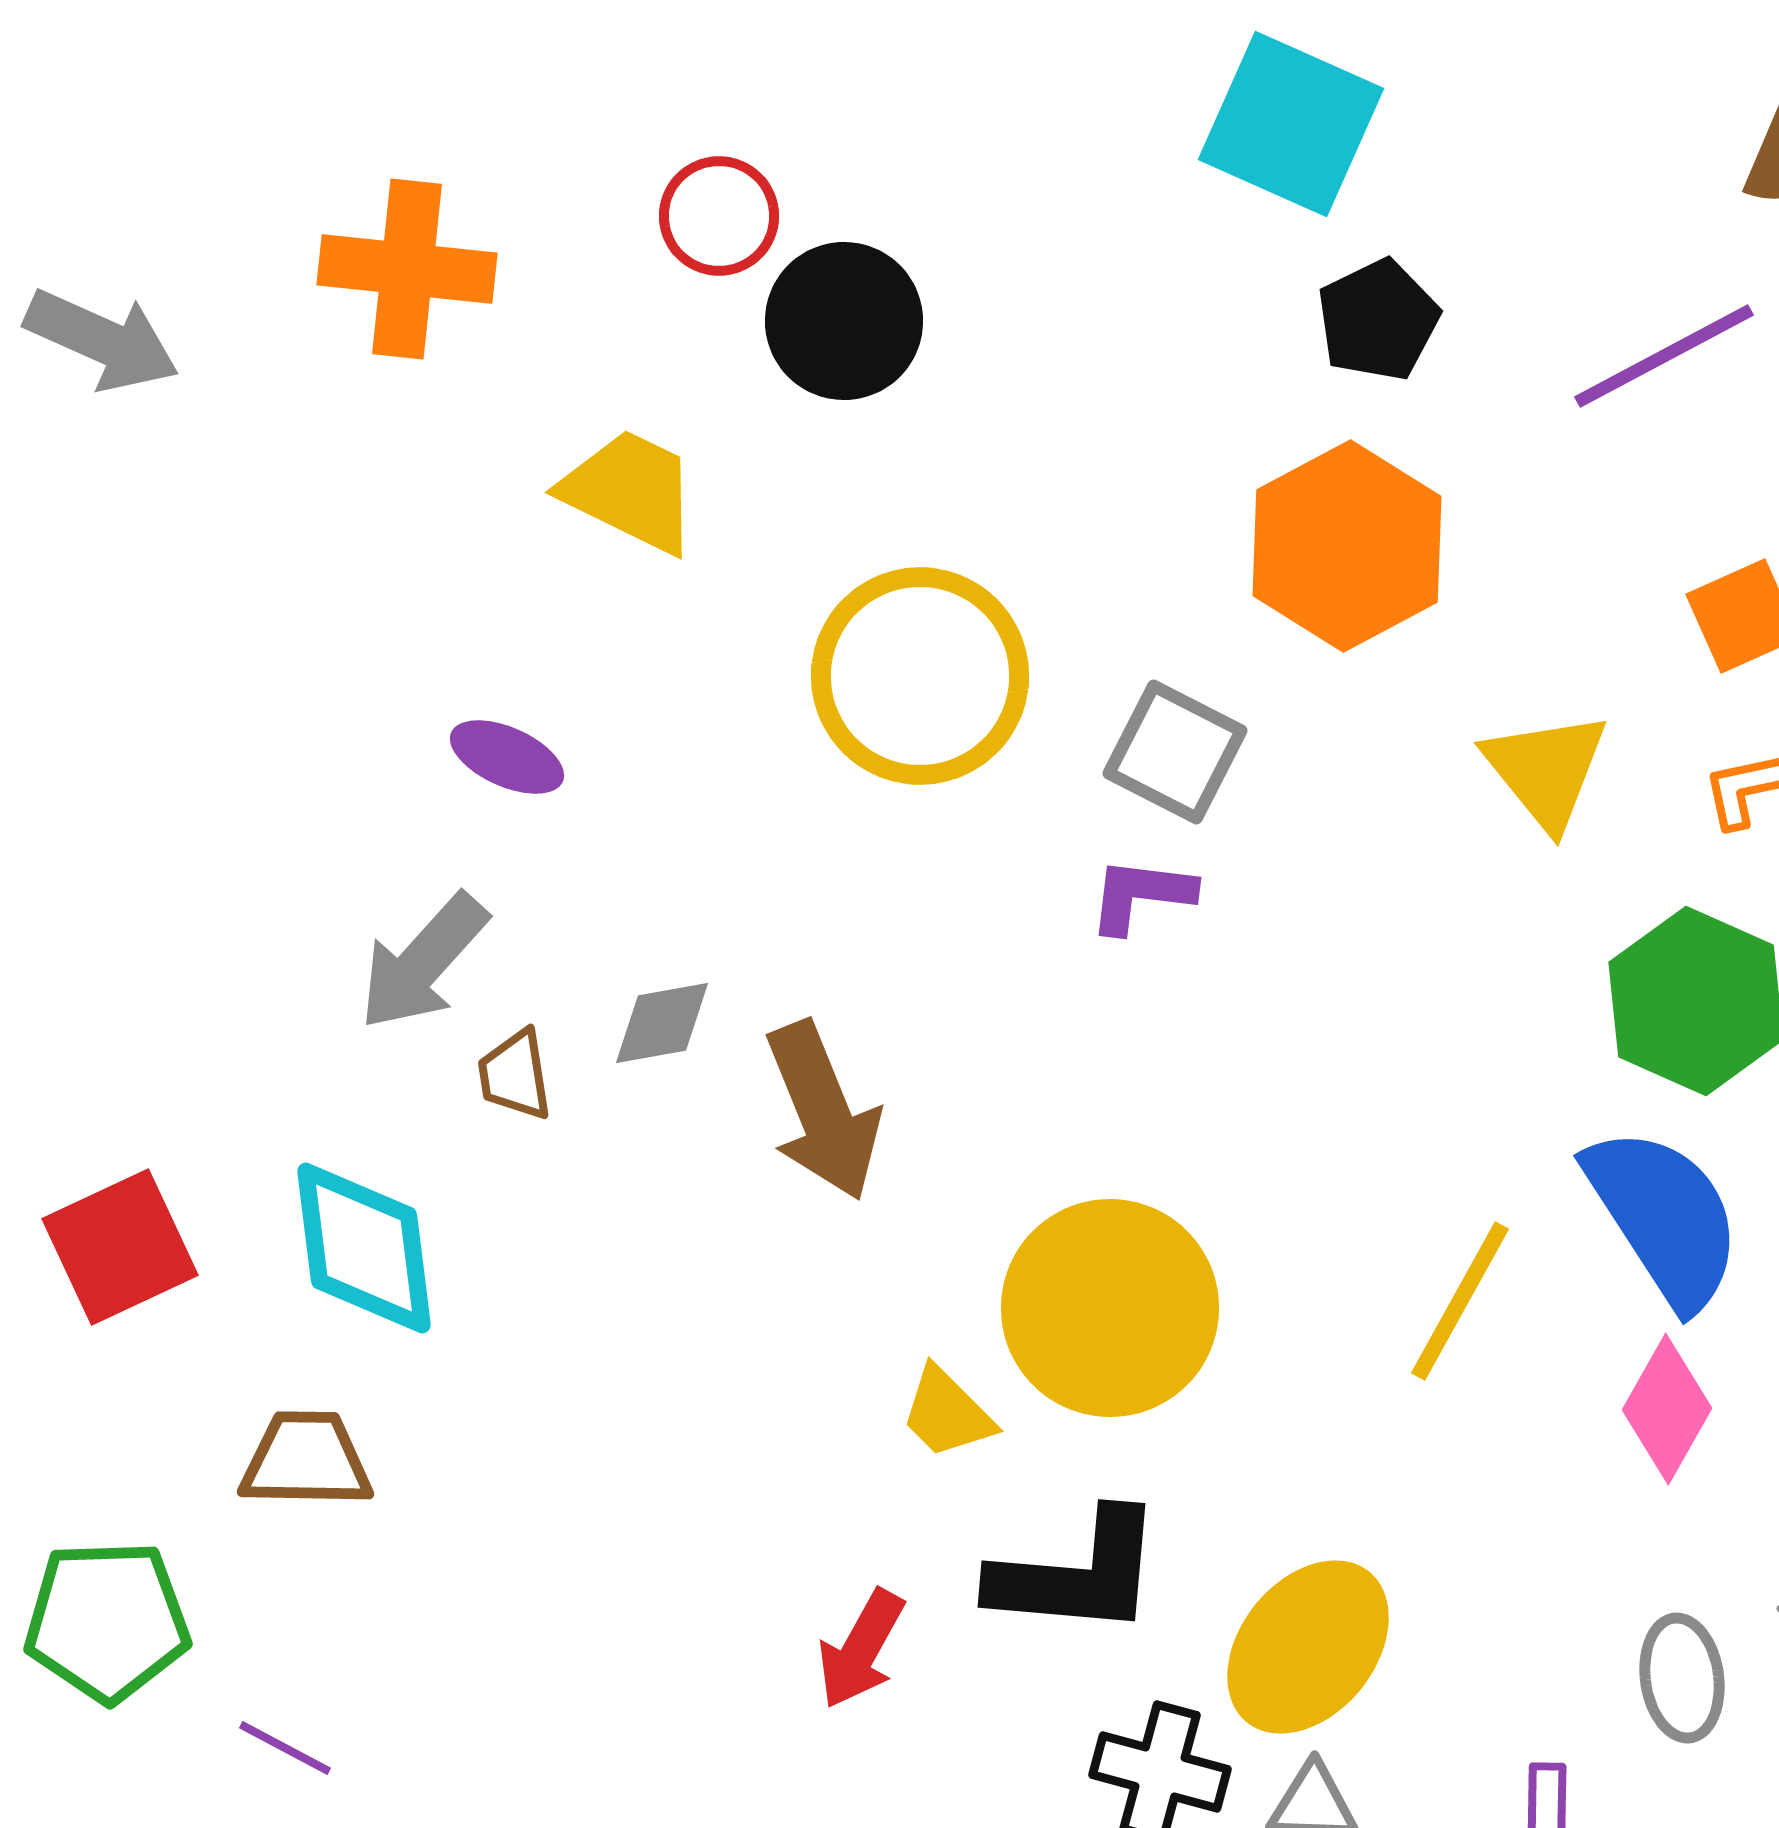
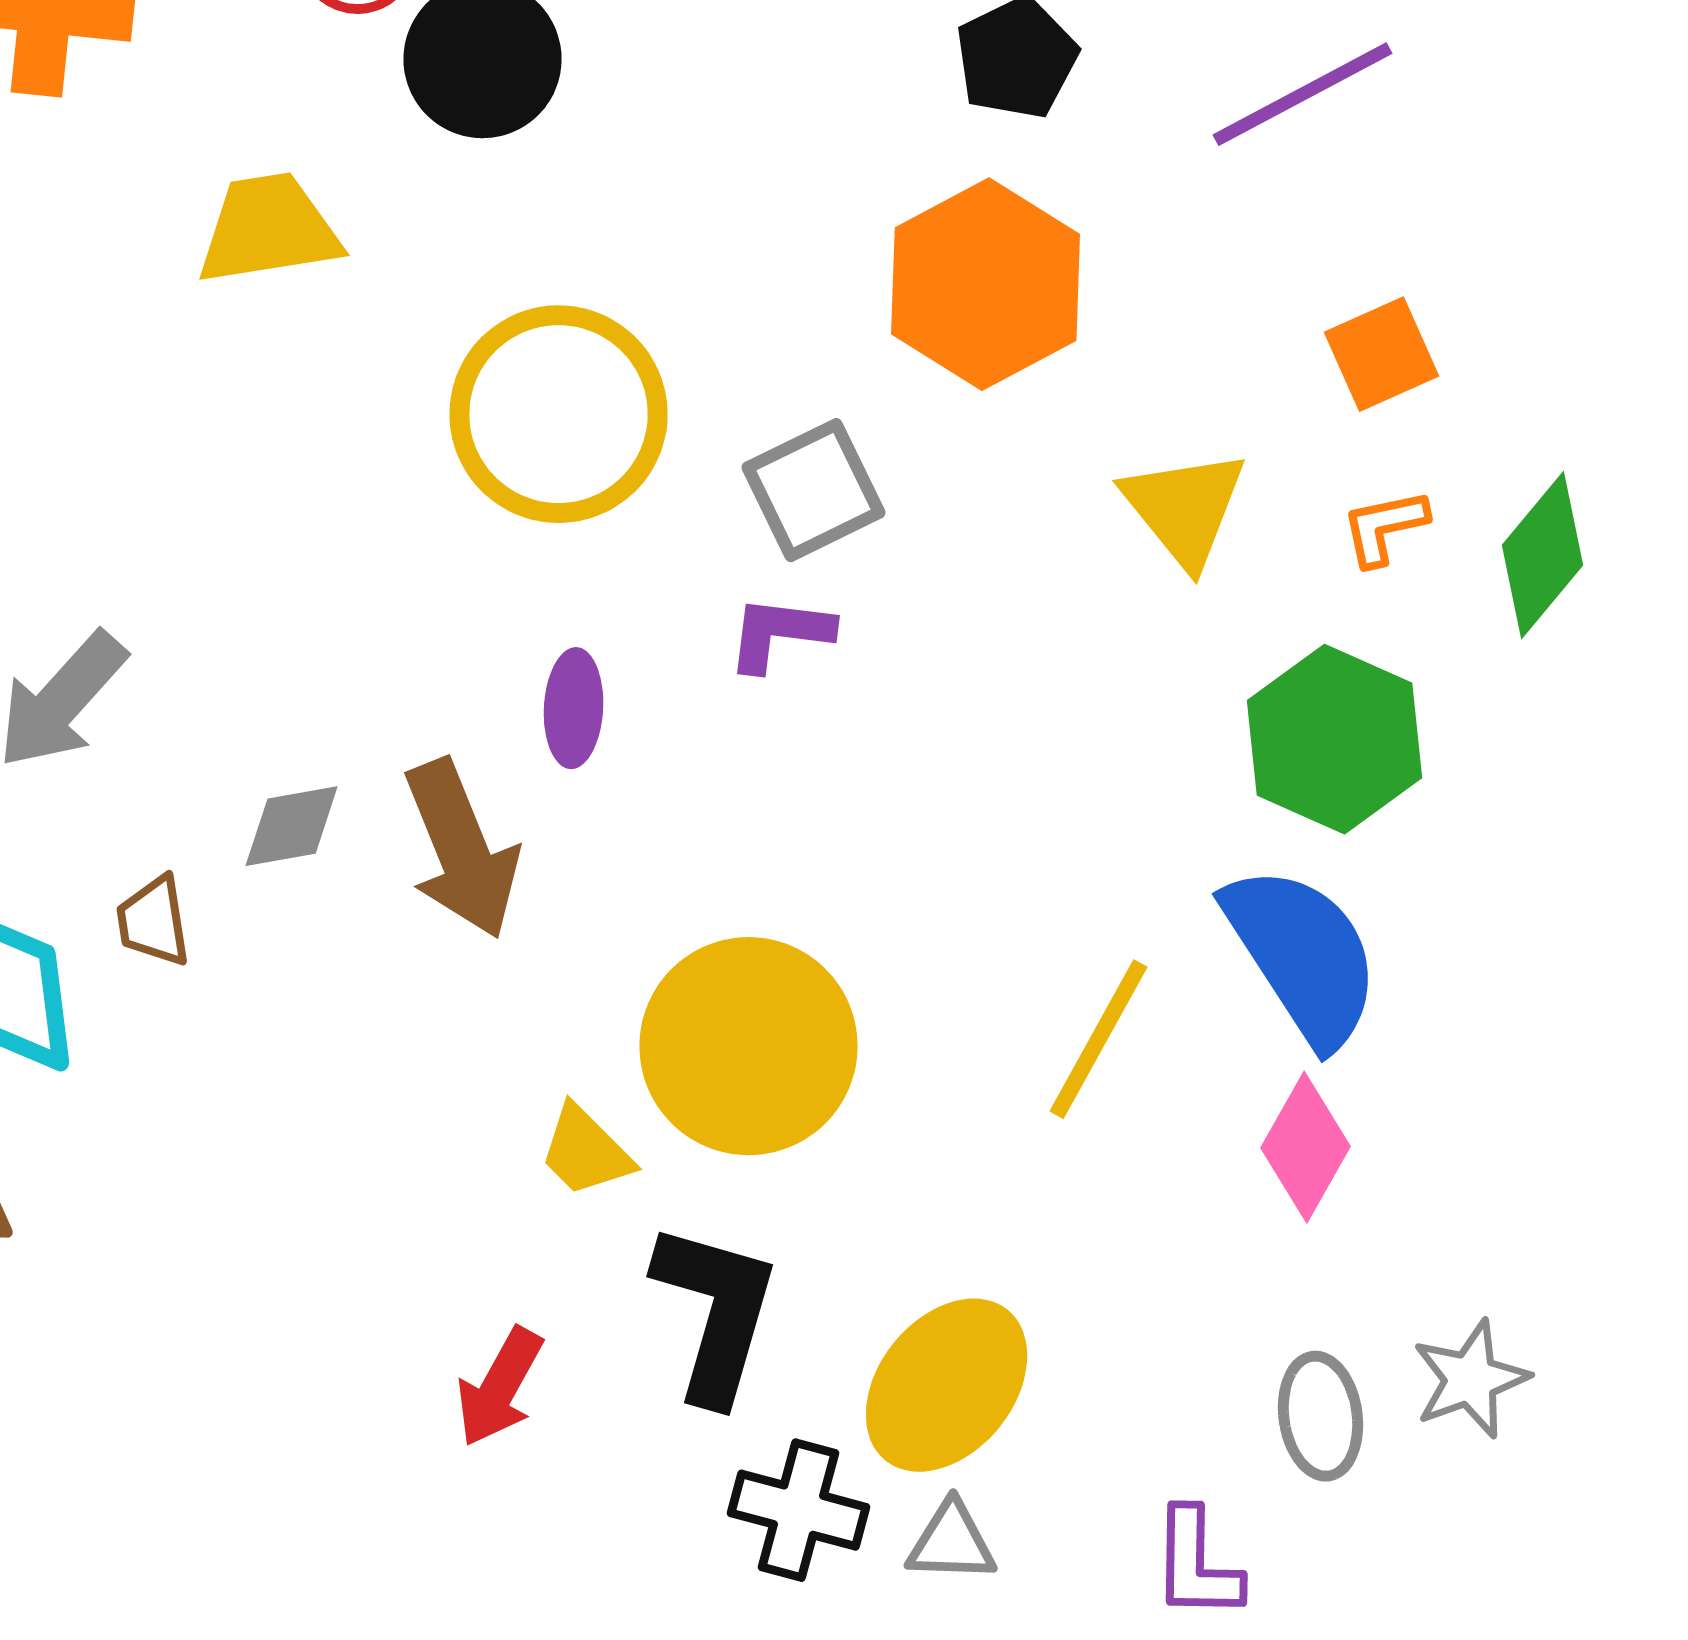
yellow trapezoid: (630, 491) -> (269, 229), turned -35
gray square: (1175, 752) -> (814, 490), turned 37
purple ellipse: (507, 757) -> (574, 708), moved, turned 69
gray diamond: (662, 1023) -> (292, 826), moved
brown trapezoid: (515, 1075) -> (154, 921), moved
black L-shape: (1077, 1574) -> (716, 1312), turned -79

